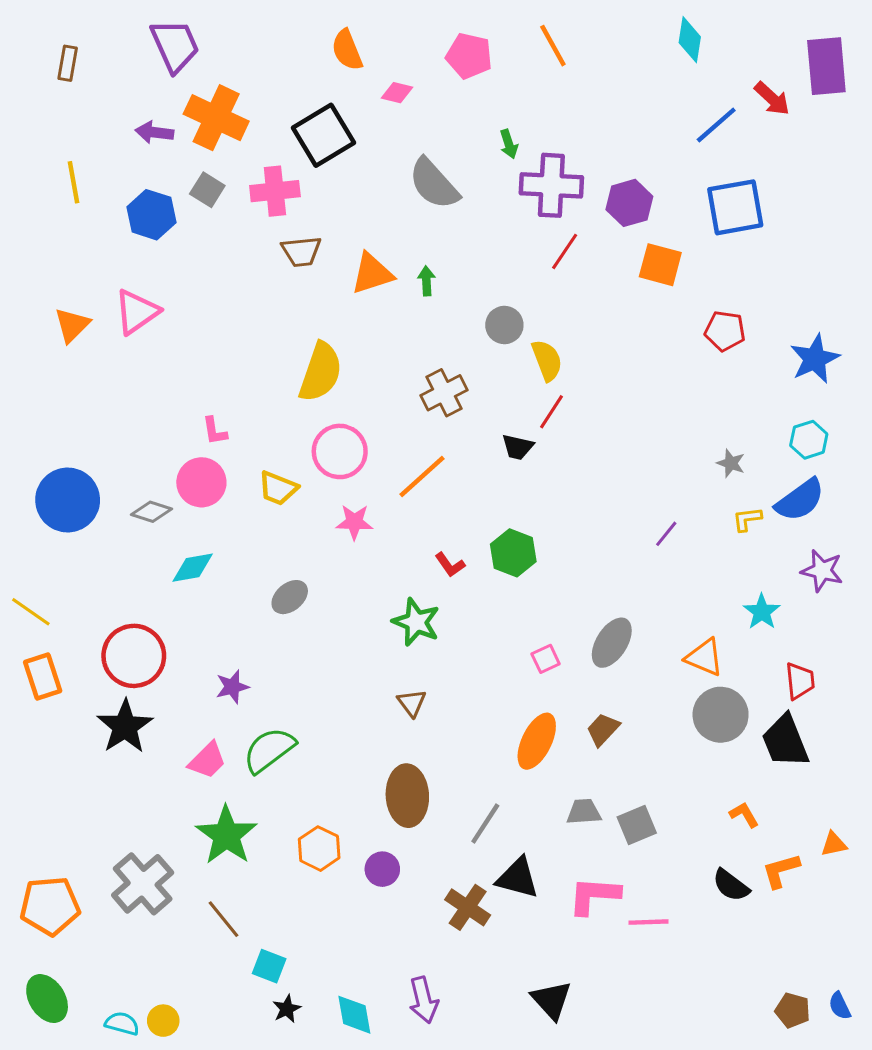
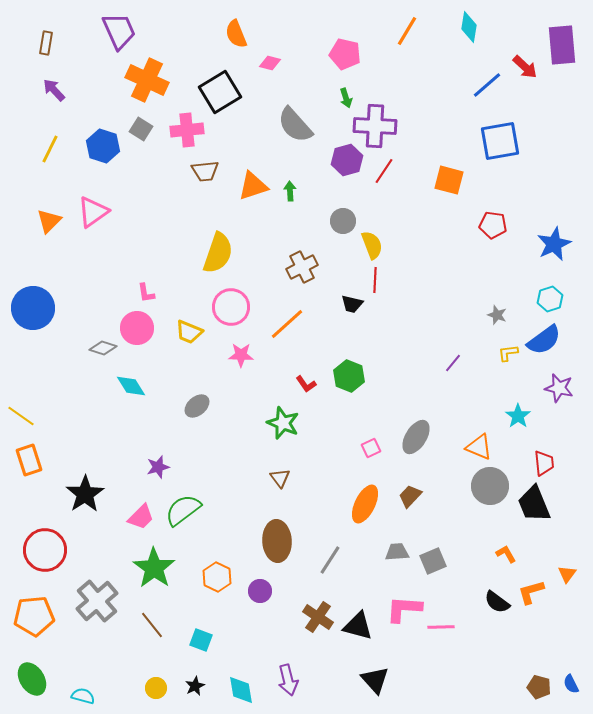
orange line: (553, 46) -> (407, 31), moved, turned 60
pink pentagon: (469, 56) -> (345, 54), moved
purple arrow: (154, 132) -> (54, 90), moved, turned 40
yellow line: (73, 182) -> (50, 149), moved, turned 36
purple hexagon: (629, 203) -> (347, 160), moved
red line: (551, 412) -> (375, 280), turned -30
blue circle: (68, 500) -> (33, 308), moved
cyan diamond: (193, 568) -> (131, 386), turned 68
red circle: (134, 656) -> (45, 550), moved
orange triangle: (834, 844) -> (567, 574), turned -42
black triangle: (518, 878) -> (358, 626), moved
cyan square: (269, 966) -> (201, 640), moved
yellow circle: (163, 1021) -> (156, 688), moved

